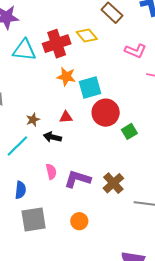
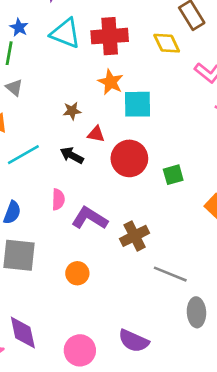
yellow diamond: (87, 35) -> (167, 43), moved
red circle: (106, 113) -> (129, 158), moved
brown star: (33, 120) -> (72, 111), moved

